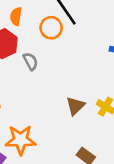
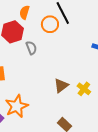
orange star: (21, 140) -> (17, 106), turned -30

